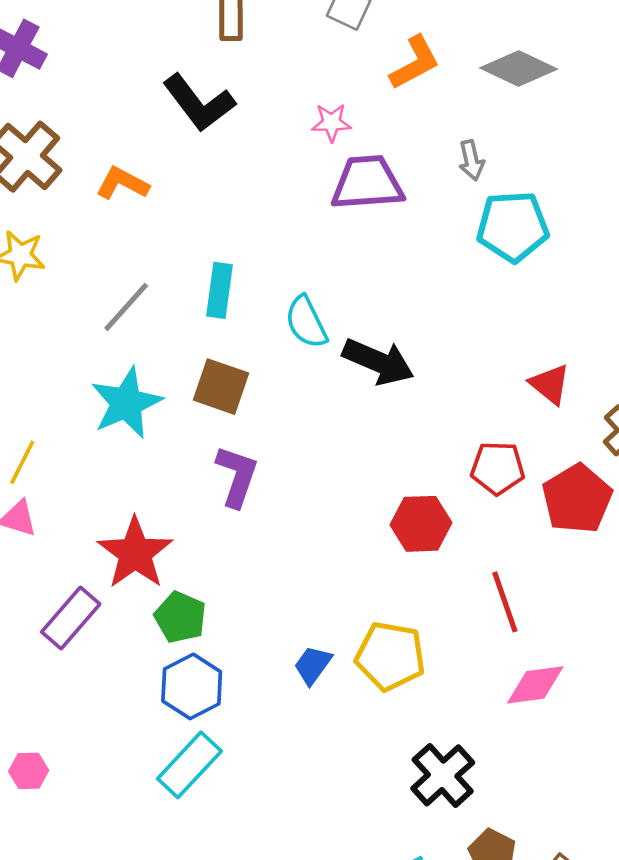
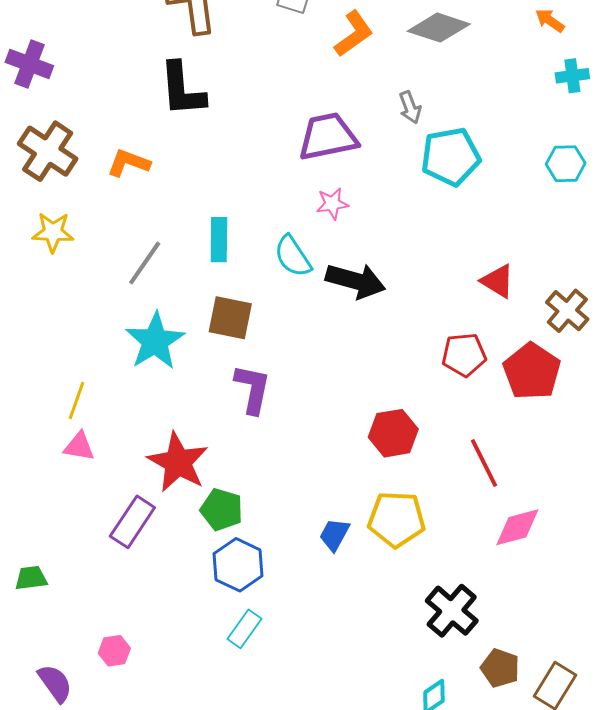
black L-shape: (199, 103) -> (182, 89), turned 40
pink star: (331, 123) -> (332, 204), moved
red hexagon: (421, 524) -> (393, 433), moved
cyan rectangle: (189, 765) -> (245, 629), size x0.7

